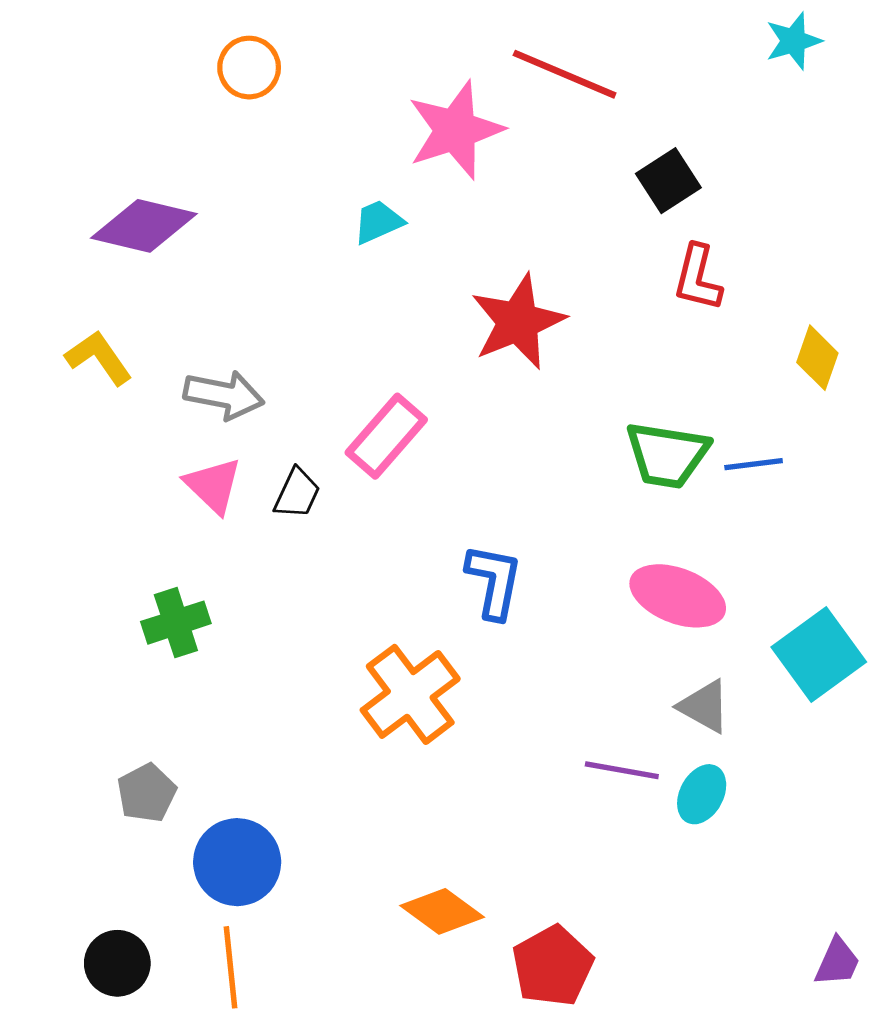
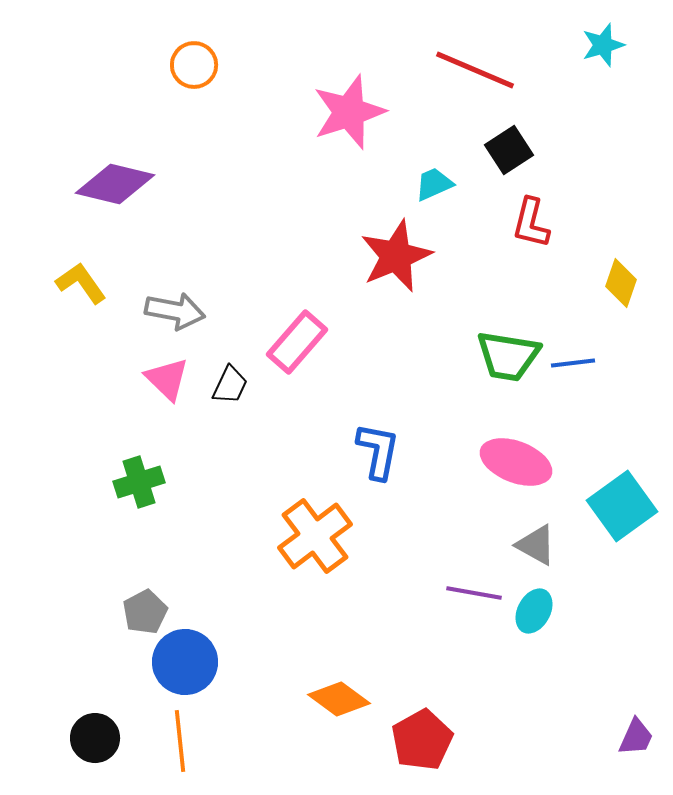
red line: (565, 74) -> (475, 70), moved
cyan trapezoid: (378, 222) -> (434, 184), moved
gray pentagon: (147, 793) -> (145, 612), moved

